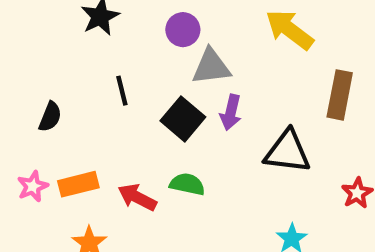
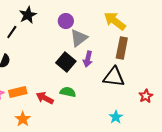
gray triangle: (211, 67) -> (79, 38), turned -30
black line: (122, 91) -> (12, 32), moved, turned 48
brown rectangle: (340, 95) -> (122, 48), moved

